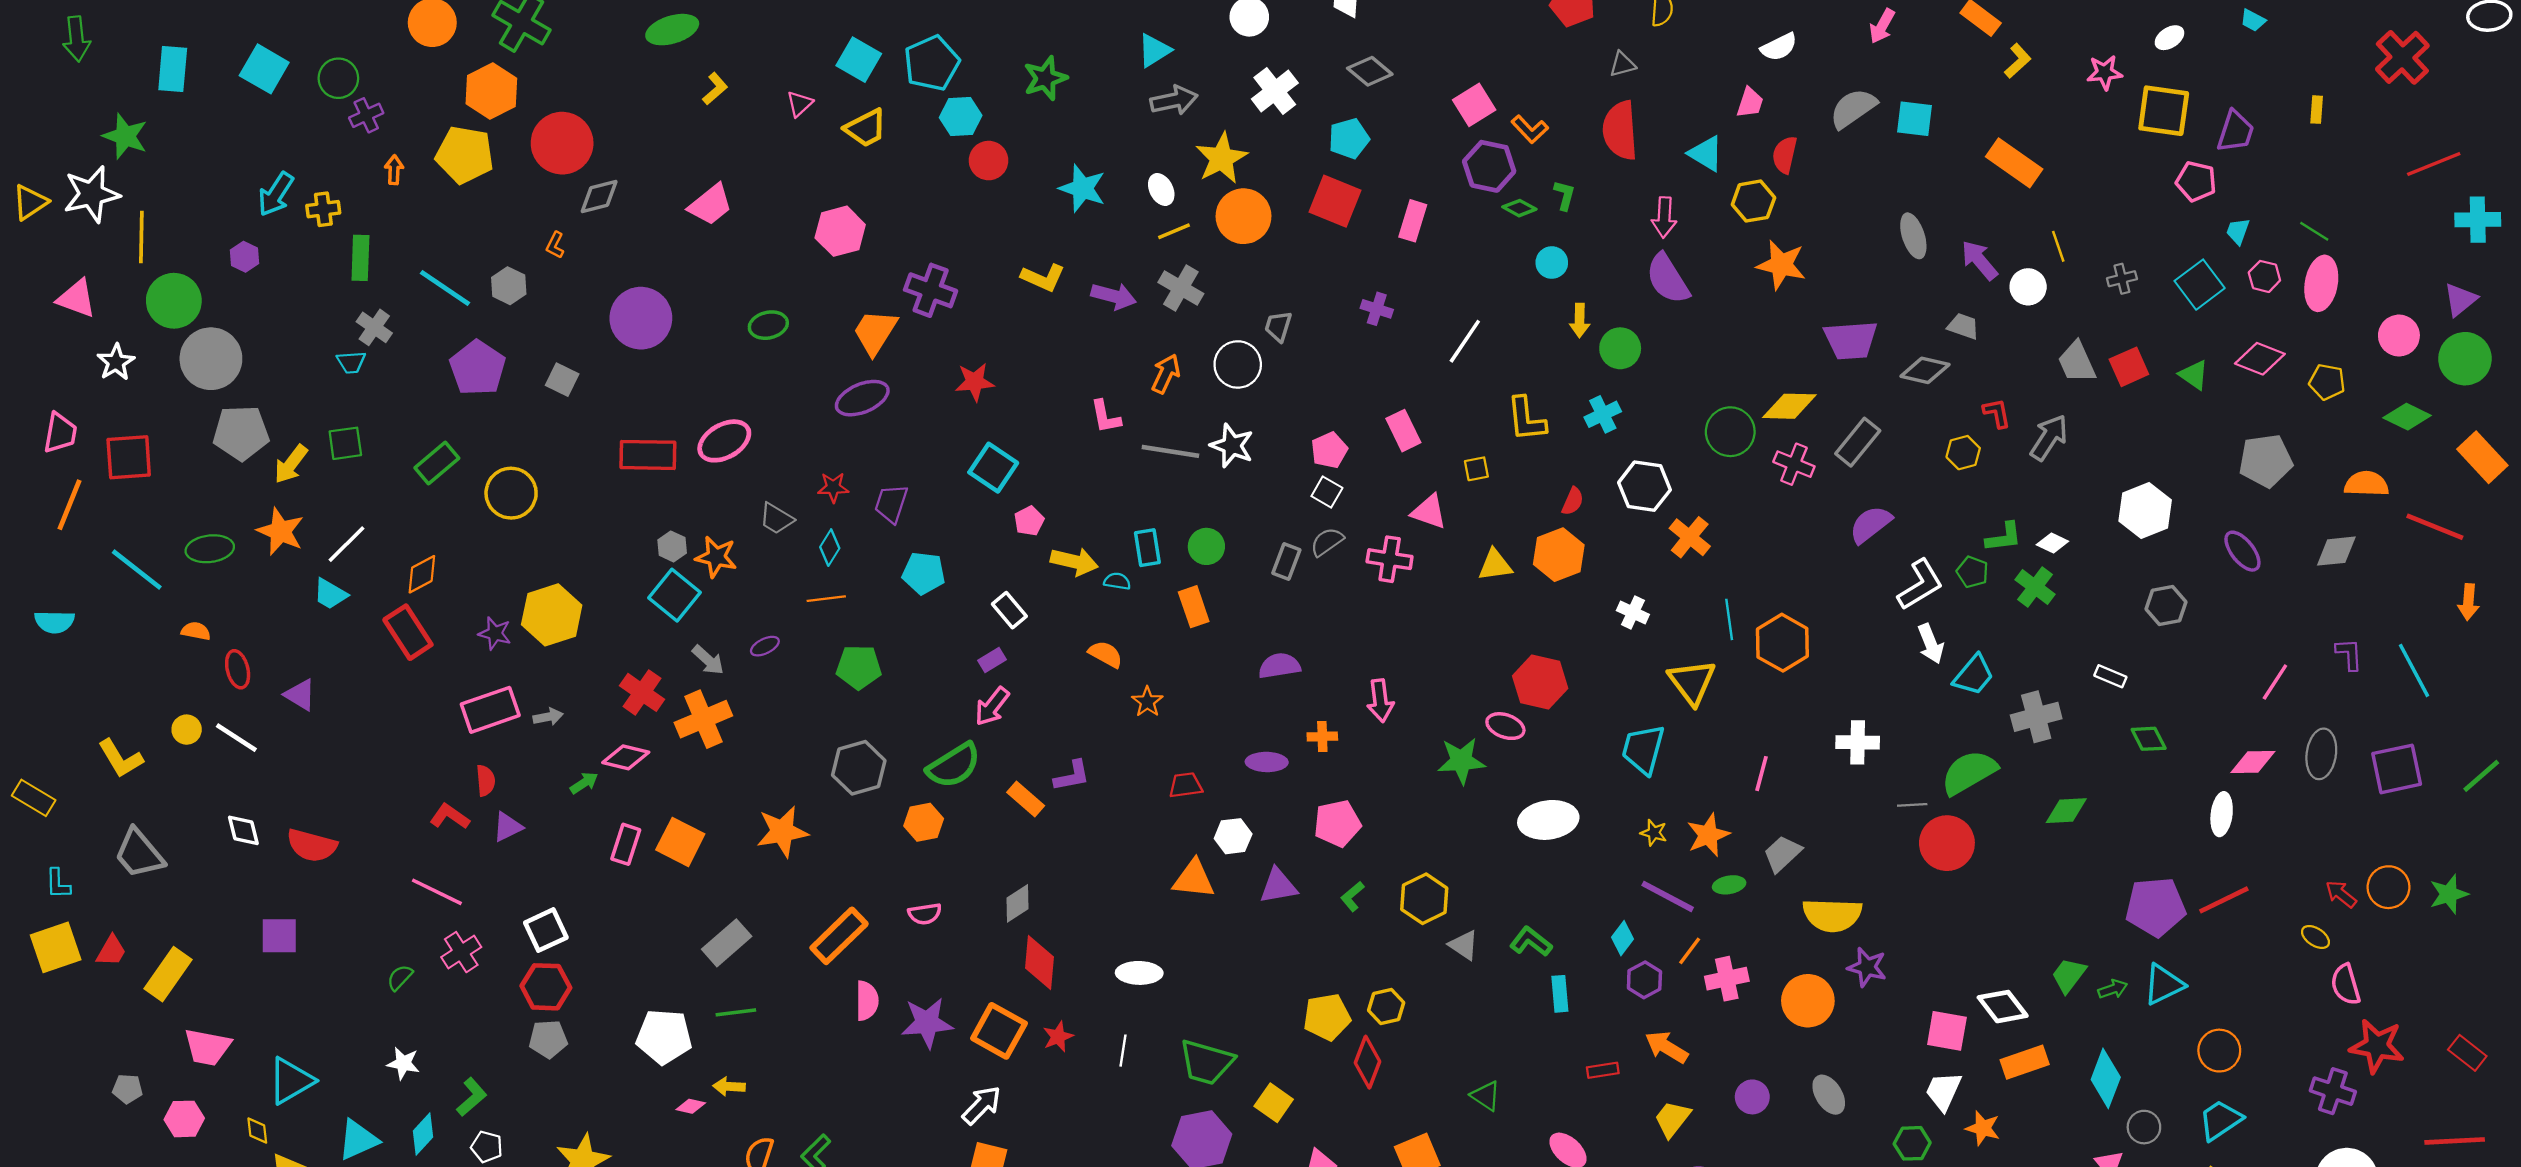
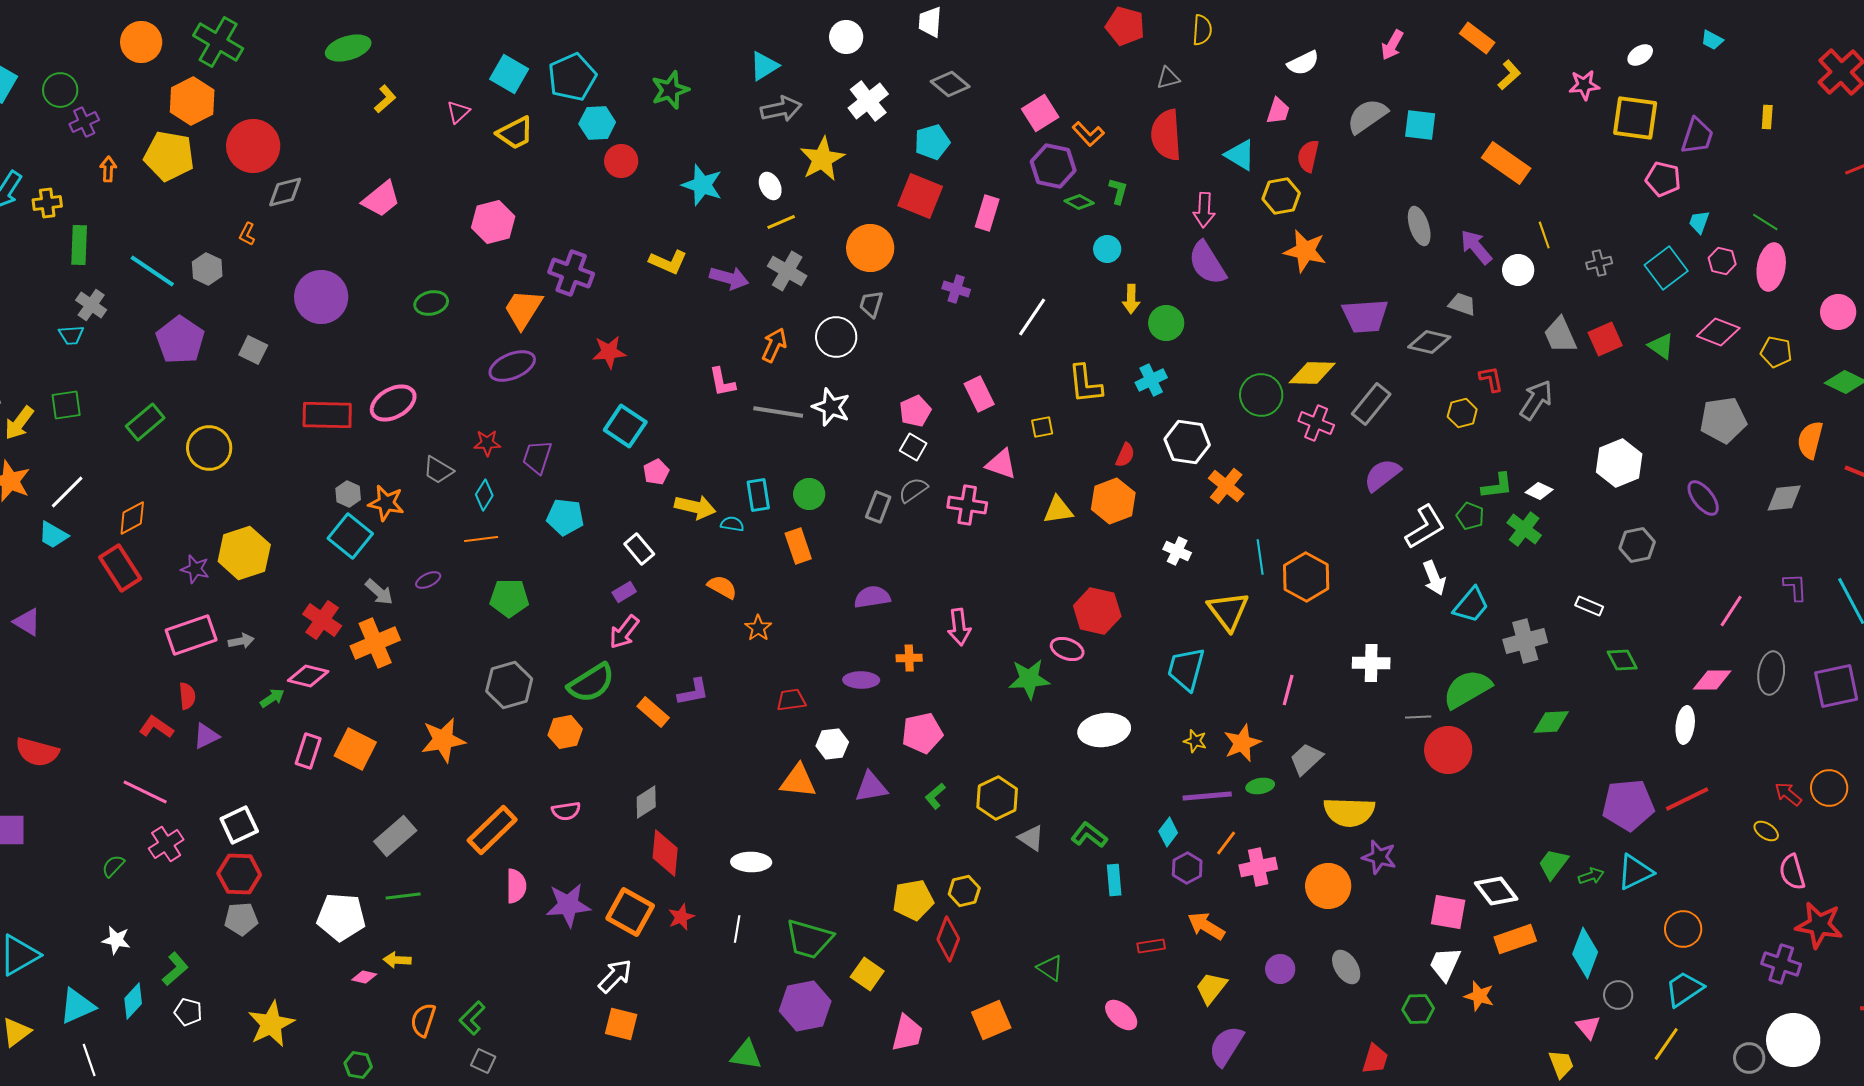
orange circle: (1243, 216) -> (870, 248), moved
orange semicircle: (2366, 484) -> (1810, 440), turned -78
purple line: (1668, 896) -> (1207, 796), turned -33

